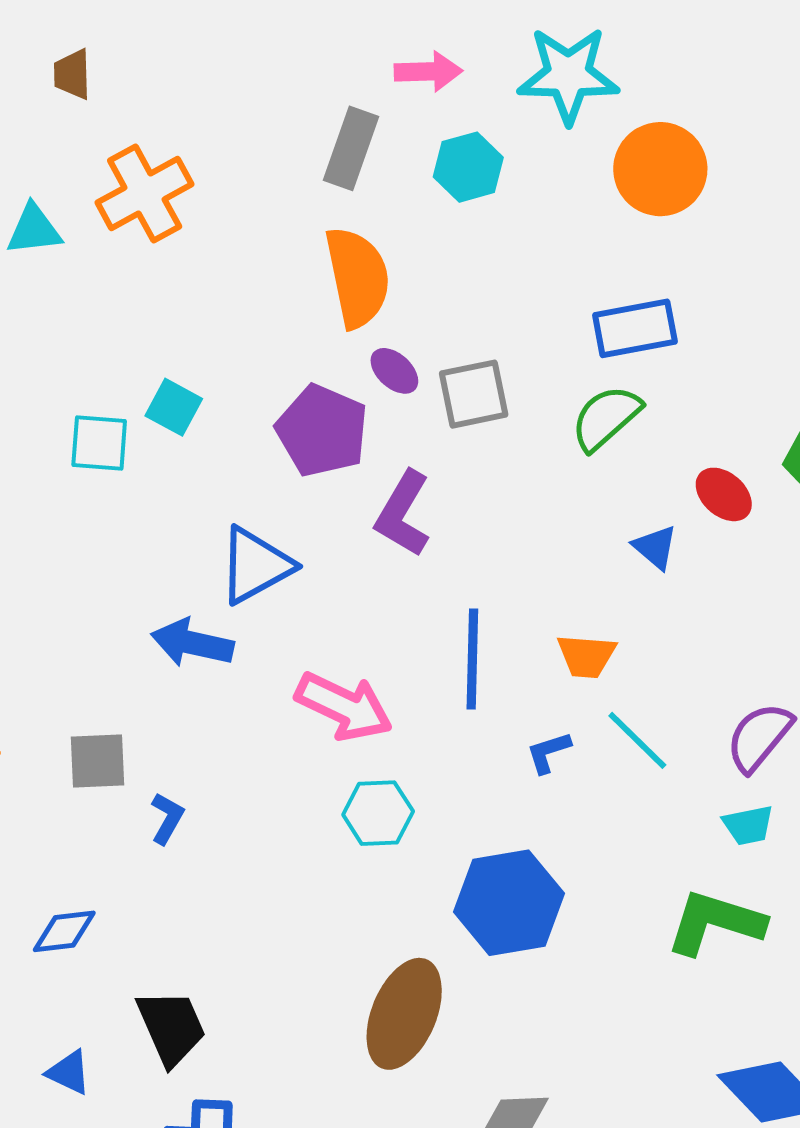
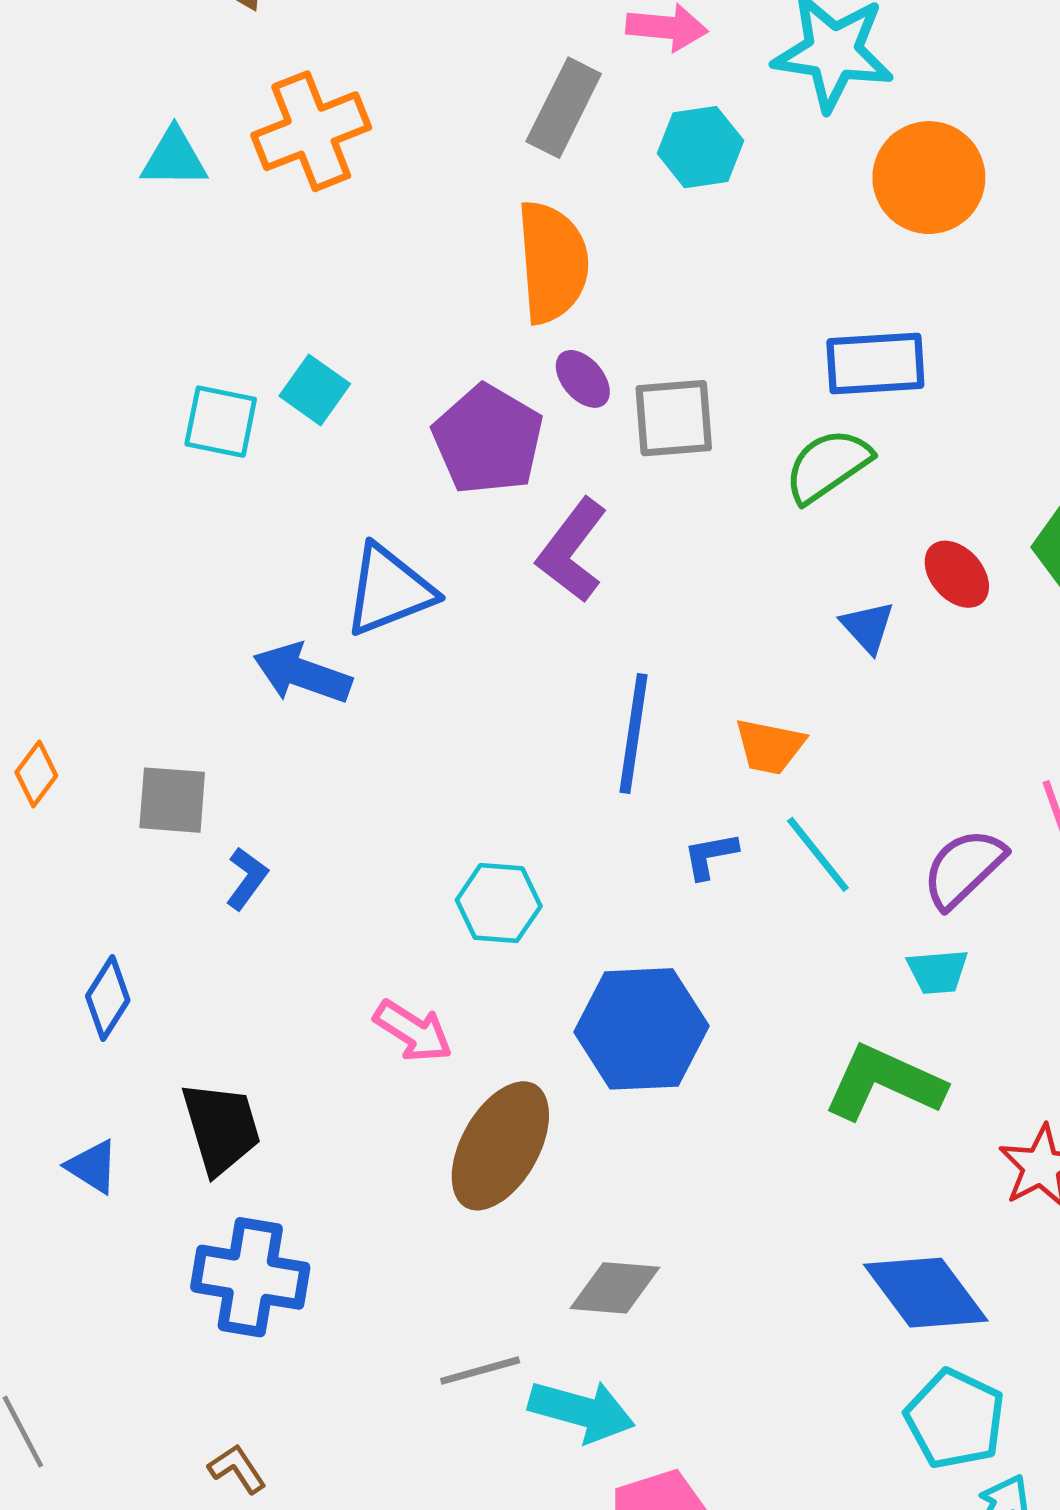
pink arrow: (344, 706) -> (413, 1031), moved, size x0.7
blue diamond: (64, 931) -> (108, 998), turned -58

